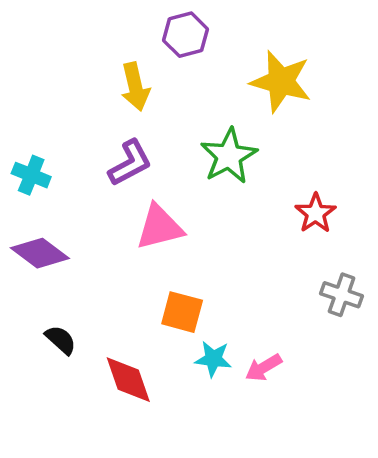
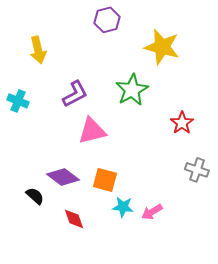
yellow arrow: (135, 87) -> (38, 50), moved
purple diamond: (40, 253) -> (63, 177), moved
red diamond: (128, 380) -> (74, 219), size x0.7

